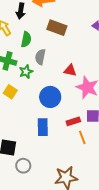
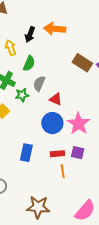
brown rectangle: (57, 28) -> (82, 63), moved
red triangle: (70, 70) -> (56, 99), moved
blue circle: (50, 97) -> (52, 123), moved

